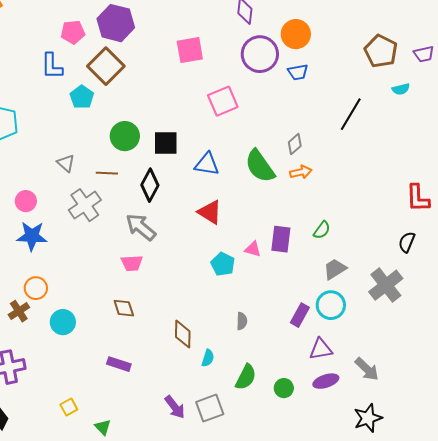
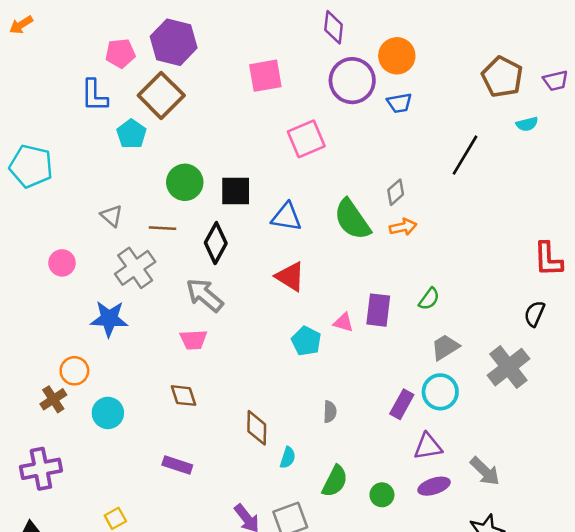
blue star: (32, 236) -> (109, 319), moved

